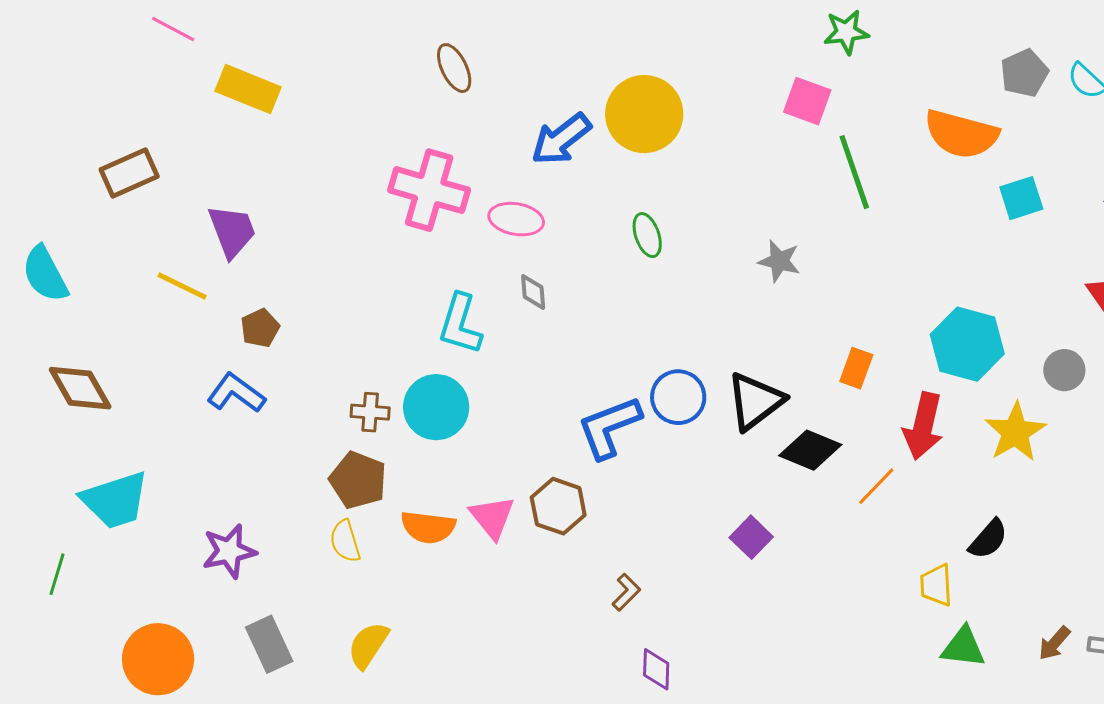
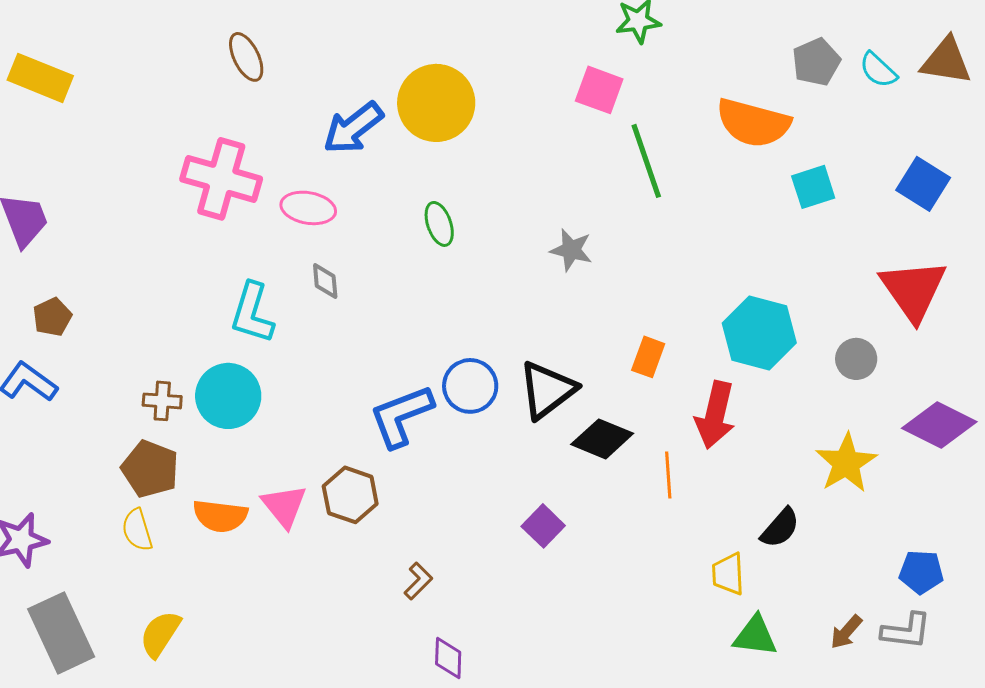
yellow star: (1015, 432) -> (846, 463), moved
orange line: (876, 486) -> (668, 475), turned -48
gray rectangle: (269, 644) -> (61, 633), size x1.4

